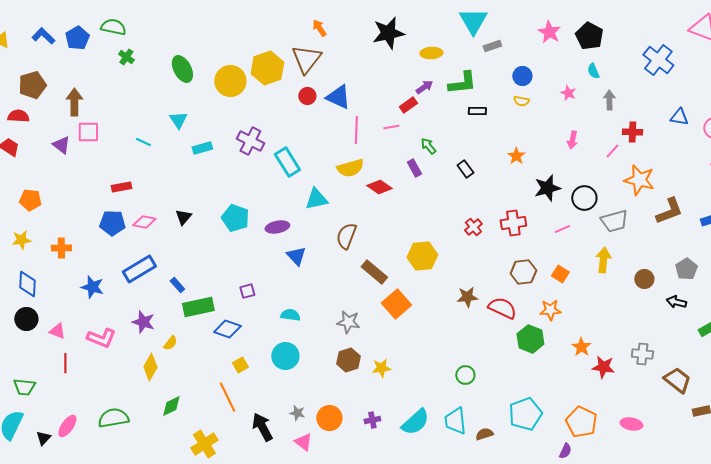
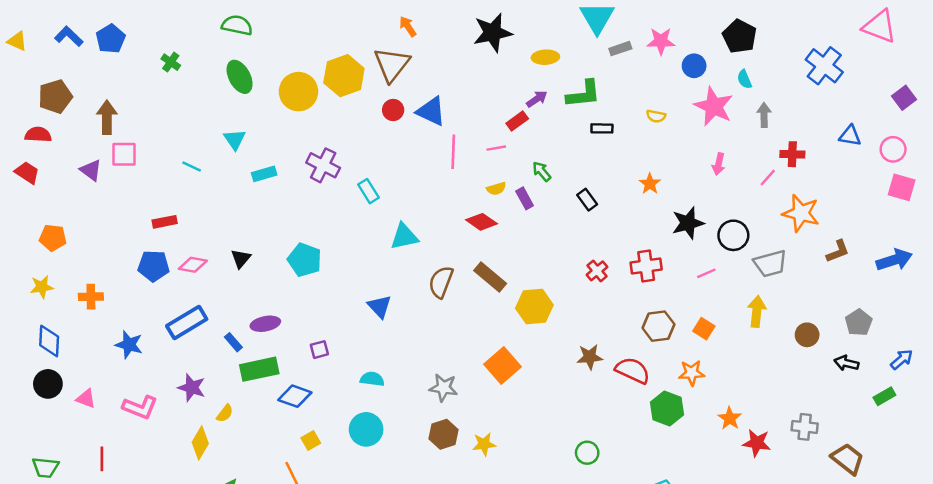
green semicircle: (113, 27) -> (237, 25), moved
pink star: (549, 32) -> (661, 41), moved, turned -30
blue circle: (522, 76) -> (694, 66), moved
pink star: (568, 93) -> (714, 106), size x2.0
cyan rectangle: (287, 162) -> (369, 191), size x0.7
yellow semicircle: (350, 168) -> (496, 189), moved, size x0.6
brown L-shape: (669, 211) -> (838, 251), size x0.7
purple ellipse: (277, 227) -> (265, 324), moved
brown rectangle: (374, 272) -> (490, 277), moved
red line: (65, 363) -> (102, 459), moved

